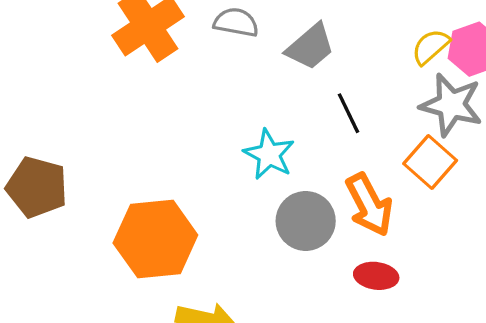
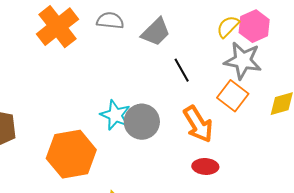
cyan star: (269, 154) -> (115, 115), moved
gray circle: (306, 221) -> (142, 122), moved

